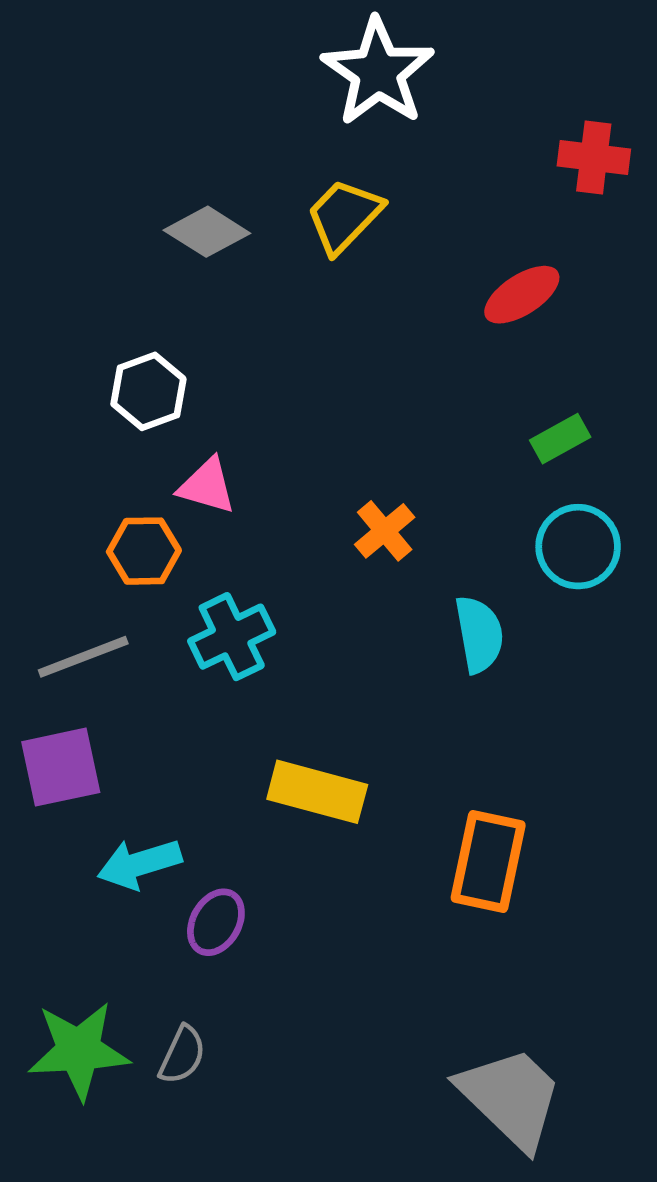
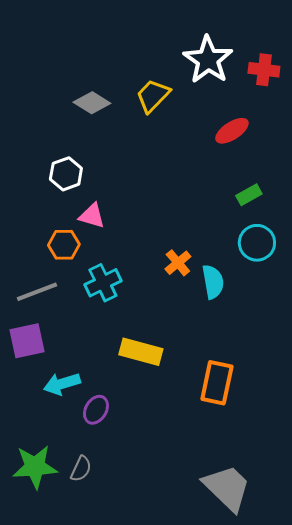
white star: (378, 72) -> (208, 60), moved
orange cross: (385, 531) -> (178, 263), moved

